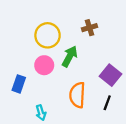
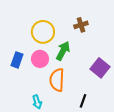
blue rectangle: (19, 84) -> (17, 60), moved
orange semicircle: (77, 95) -> (57, 80), moved
black line: (107, 103) -> (83, 101), moved

